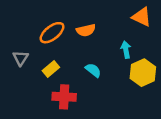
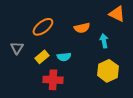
orange semicircle: (86, 30) -> (82, 28), moved
cyan semicircle: (93, 70) -> (64, 57), moved, turned 136
yellow hexagon: (143, 73) -> (108, 71), moved

